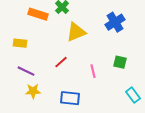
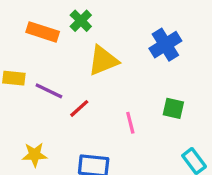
purple line: (26, 71) -> (49, 91), moved

